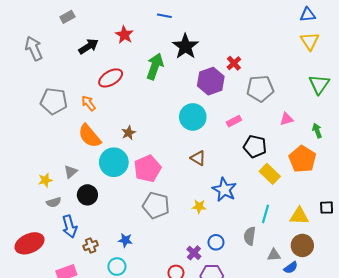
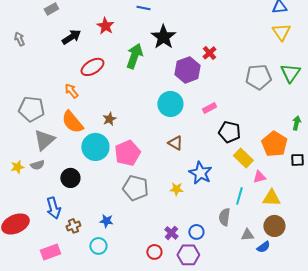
gray arrow: (34, 48) -> (19, 39), size x0.6
gray pentagon: (260, 88) -> (258, 77), moved
gray pentagon: (54, 101) -> (31, 109), moved
pink triangle: (287, 119) -> (259, 177), moved
green arrow: (317, 131) -> (296, 123), moved, turned 32
gray triangle: (71, 172) -> (44, 140), moved, size x1.6
yellow star: (45, 180) -> (17, 167), moved
gray semicircle: (54, 202) -> (37, 165), moved
black square: (327, 208) -> (297, 160), moved
blue circle: (216, 242) -> (196, 232), moved

